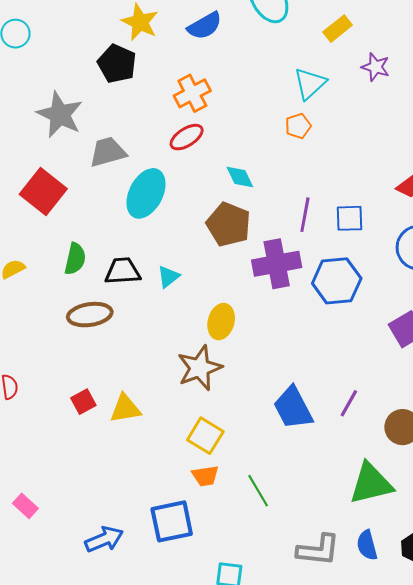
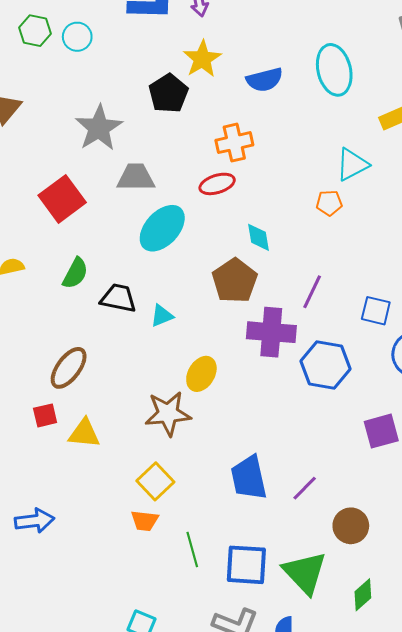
blue square: (349, 218) -> (376, 311), moved
brown ellipse: (90, 315) -> (69, 368), moved, turned -60
green triangle: (371, 483) -> (305, 573), turned 45
blue square: (172, 521) -> (246, 565), moved
blue arrow: (104, 539) -> (34, 521), moved

